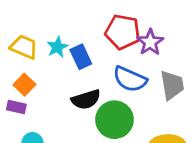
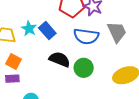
black semicircle: (86, 99) -> (60, 59), turned -125
green circle: (114, 120) -> (84, 68), size x0.7

